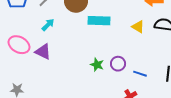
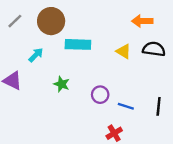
cyan arrow: (48, 25) -> (36, 55), moved
green star: (97, 65) -> (62, 84), moved

